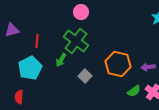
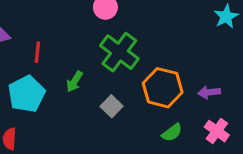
green cross: (76, 41) -> (119, 52), moved
green semicircle: (134, 91) -> (172, 133), moved

